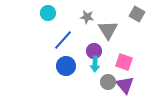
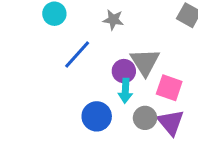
gray triangle: (108, 30) -> (145, 62), moved
blue circle: (66, 66) -> (97, 116), moved

